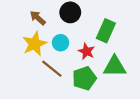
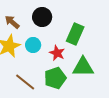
brown line: (52, 69) -> (25, 82), moved

